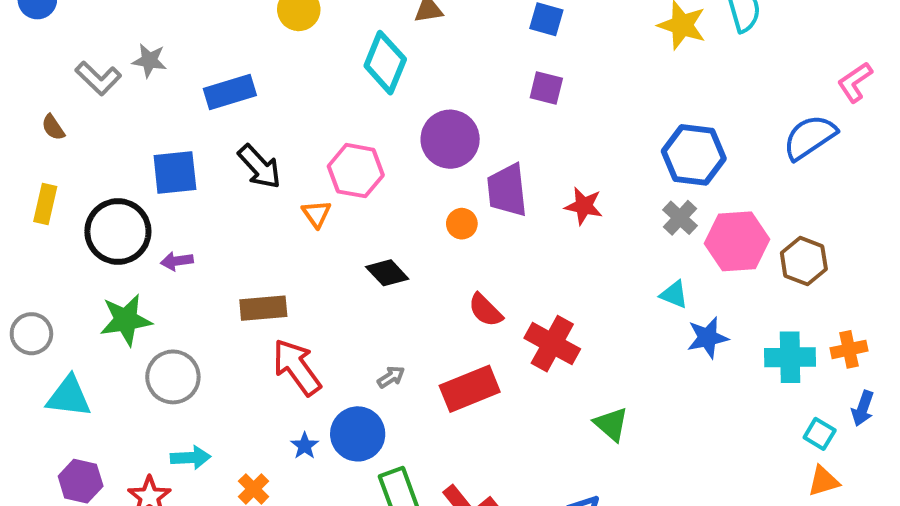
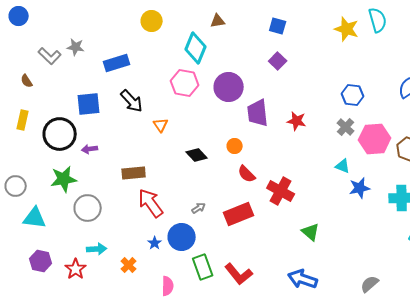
purple square: (546, 88) -> (278, 61), turned 30
blue hexagon: (694, 155) -> (353, 95), size x0.7
pink hexagon: (356, 171) -> (185, 83), moved
orange circle: (462, 224) -> (235, 146), moved

